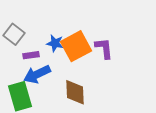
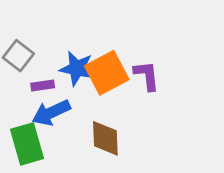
blue star: (55, 43) -> (77, 68), size x1.4

